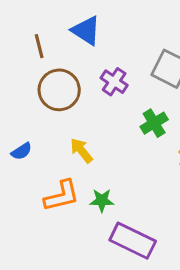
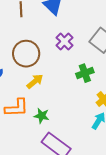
brown circle: (59, 90) -> (26, 54), moved
yellow arrow: (81, 150) -> (35, 81), turned 78

